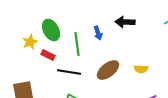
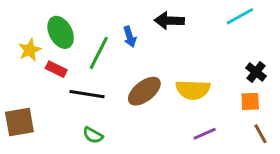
green line: (77, 44) -> (99, 53), turned 35
yellow semicircle: (141, 69) -> (193, 90), size x1.6

